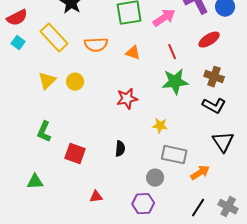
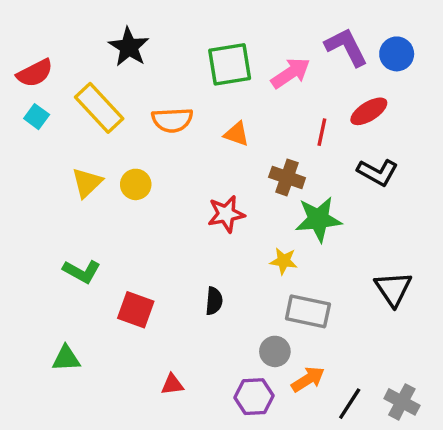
red line: (172, 52) -> (322, 132), moved, turned 35
brown cross: (214, 77) -> (287, 177), moved
green star: (175, 82) -> (318, 219), moved
black L-shape: (214, 106) -> (378, 172), moved
green L-shape: (44, 132) -> (82, 271), turned -85
orange arrow: (200, 173) -> (308, 379), moved

